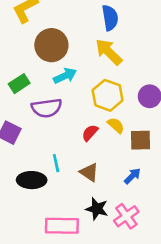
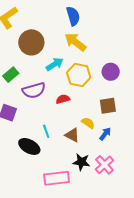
cyan arrow: (65, 76) -> (55, 64), moved
yellow semicircle: (116, 125) -> (88, 123), moved
red semicircle: (90, 133) -> (63, 99), moved, turned 40
black ellipse: (32, 180) -> (29, 146), turned 35

